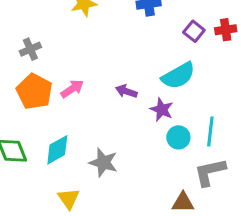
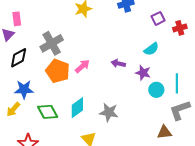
red cross: (226, 30) -> (180, 28), moved
purple square: (194, 31) -> (158, 18), turned 32
gray cross: (30, 49) -> (52, 43), size x1.6
cyan semicircle: (178, 76) -> (151, 49), size x0.7

